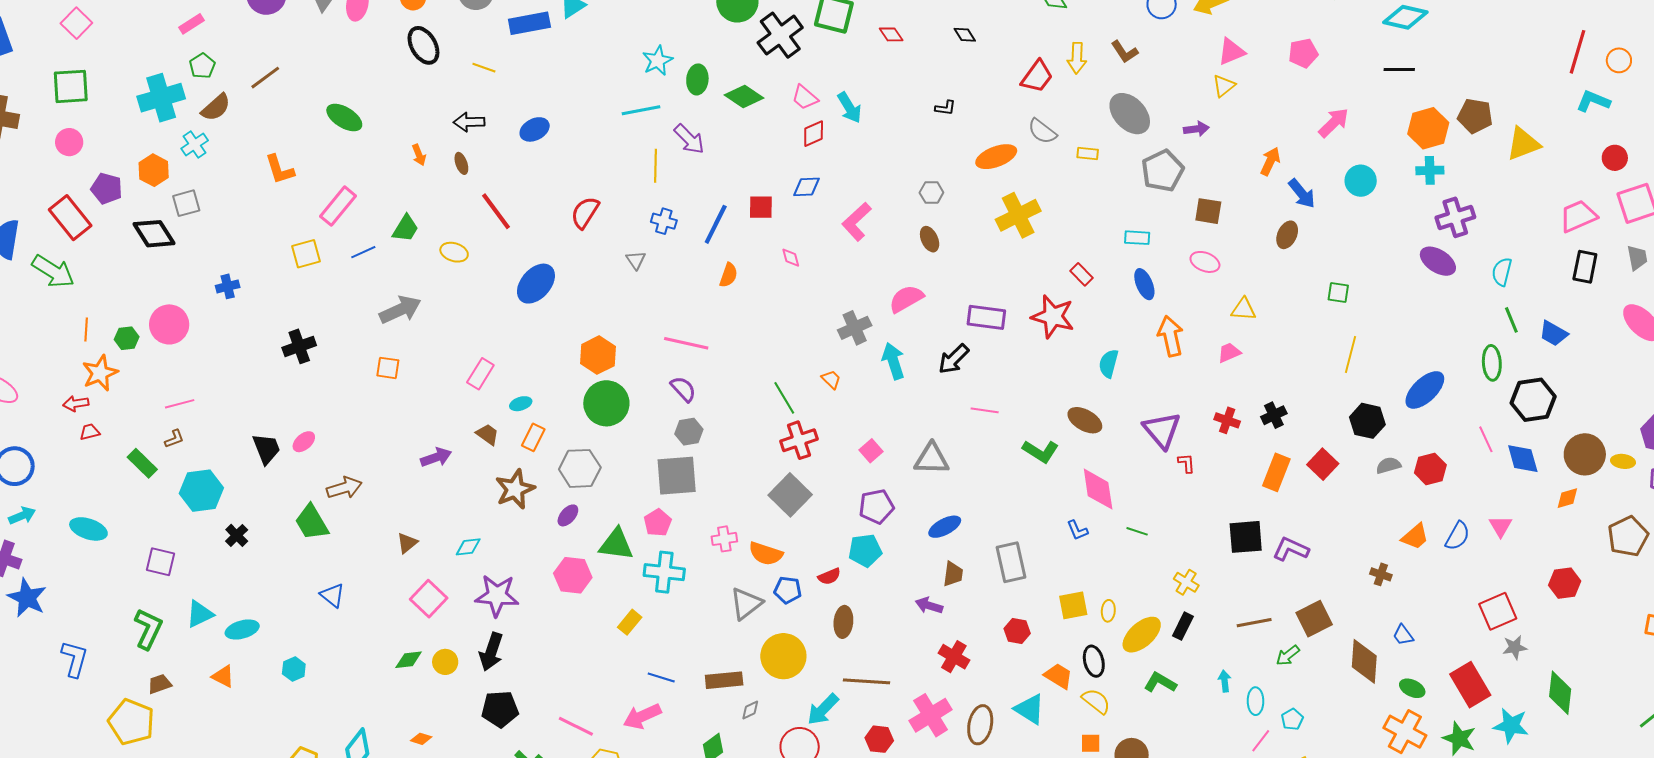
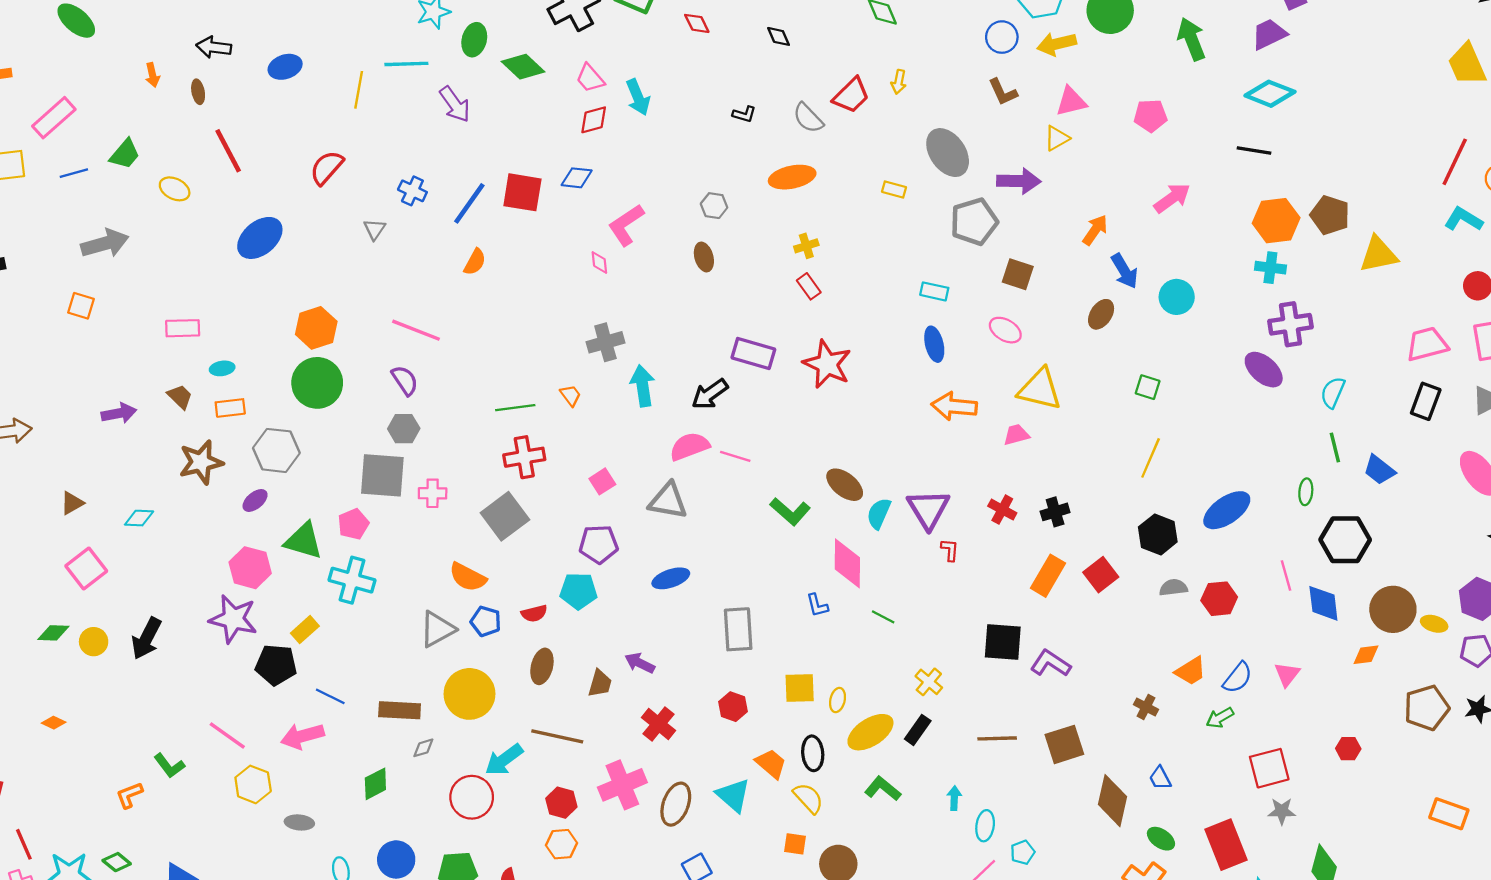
brown L-shape: (1124, 52) -> (1003, 92), moved
yellow arrow: (1077, 58) -> (899, 82), size x0.7
purple arrow: (1196, 129) -> (1019, 181), size x1.5
gray semicircle: (1042, 131) -> (808, 118), moved
yellow line: (655, 166) -> (359, 90), moved
cyan circle: (1361, 181) -> (1177, 297), moved
red square: (761, 207) -> (522, 192), size x1.4
yellow cross: (1018, 215) -> (806, 246), size x0.5
pink diamond: (791, 258) -> (599, 262), moved
red rectangle: (1082, 274) -> (809, 286), moved
pink semicircle: (906, 299) -> (690, 446), moved
yellow triangle: (1244, 309) -> (1040, 389), size x1.6
orange arrow: (1170, 336) -> (954, 406), turned -81
green ellipse: (1492, 363) -> (1306, 492), size x0.7
cyan semicircle: (1109, 364) -> (879, 514), moved
pink rectangle: (480, 374) -> (183, 328), turned 48
green line: (784, 398) -> (515, 408), turned -76
orange rectangle: (533, 437) -> (230, 408), turned 48
pink cross: (724, 539) -> (433, 493), moved
brown trapezoid: (953, 574) -> (600, 683), moved
red hexagon: (1565, 583) -> (1348, 749), size x0.7
purple star: (497, 596) -> (233, 619), moved
green arrow: (1288, 655) -> (1220, 718), moved
black pentagon: (500, 709) -> (276, 665), moved

